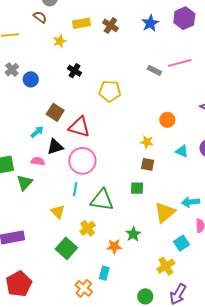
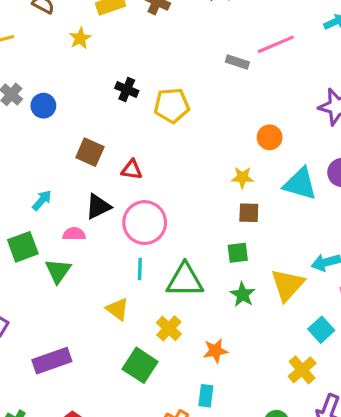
black cross: (74, 71) -> (127, 89), moved
red triangle: (79, 127) -> (132, 170), size x0.6
cyan arrow: (37, 132) -> (42, 200), moved
cyan triangle: (182, 151) -> (300, 184), size x1.6
green star: (133, 234) -> (243, 295), moved

